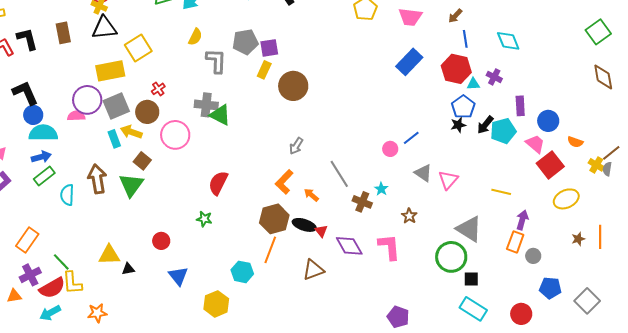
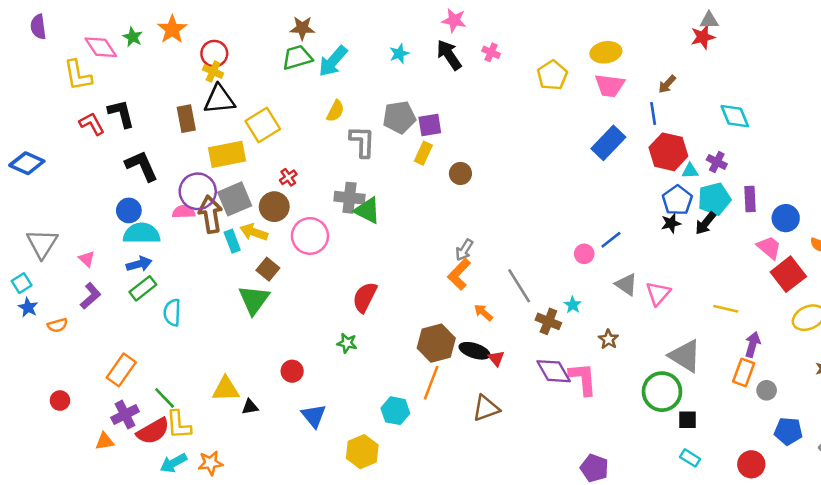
brown rectangle: (63, 33) -> (186, 119), moved
blue line: (465, 39) -> (653, 114), moved
brown circle: (293, 86) -> (460, 173), size x0.6
black L-shape: (25, 93) -> (142, 166), moved
cyan pentagon: (503, 131) -> (714, 199), moved
brown arrow: (97, 179) -> (210, 214), moved
orange L-shape: (284, 182) -> (459, 274), moved
purple diamond: (349, 246) -> (554, 371), moved
cyan rectangle: (473, 309) -> (690, 458), size x0.6
cyan arrow: (50, 313) -> (173, 463), moved

